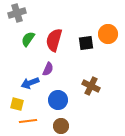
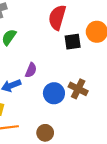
red semicircle: (54, 40) -> (57, 17), moved
blue circle: (58, 100) -> (54, 93), moved

